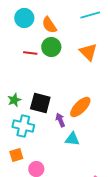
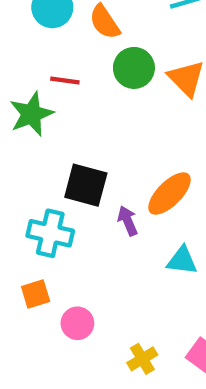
green circle: (51, 47) -> (134, 68), moved
green star: (14, 100) -> (31, 114), moved, size x1.5
cyan triangle: (72, 139) -> (182, 260), moved

